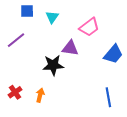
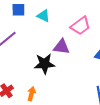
cyan triangle: (52, 17) -> (43, 16), turned -40

